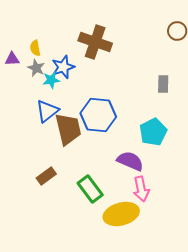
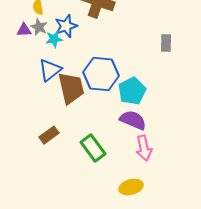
purple triangle: (12, 59) -> (24, 30), moved
cyan pentagon: (153, 132) -> (132, 91), moved
yellow ellipse: (121, 214) -> (131, 187), moved, size x0.7

